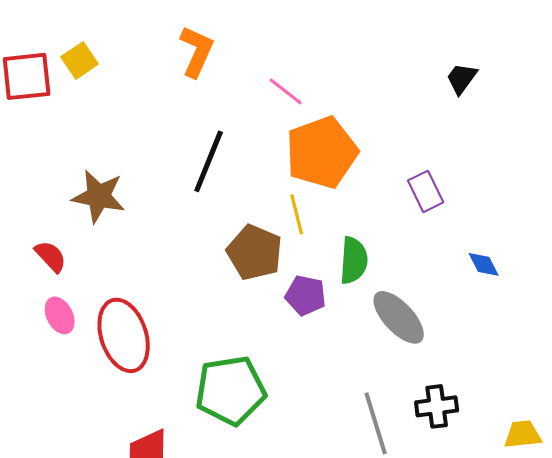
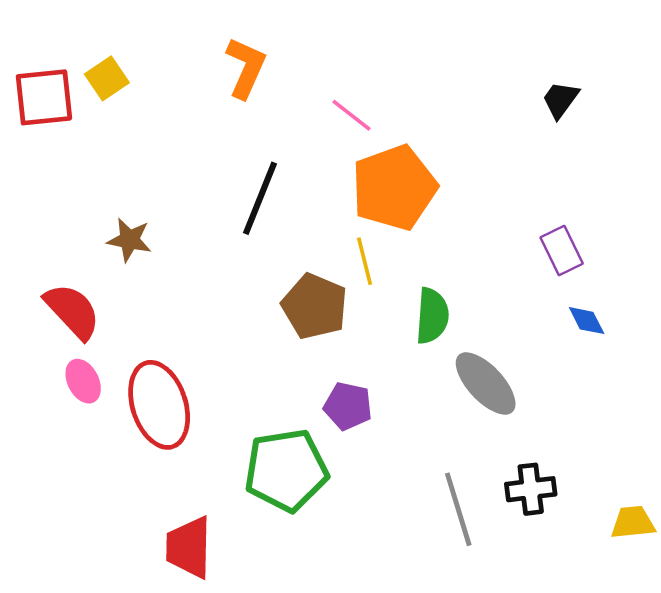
purple rectangle: (426, 191) -> (562, 251), moved
brown star: (99, 196) -> (129, 240), size x0.7
red semicircle: (51, 256) -> (72, 311), size x1.5
purple pentagon: (306, 295) -> (348, 406), moved

